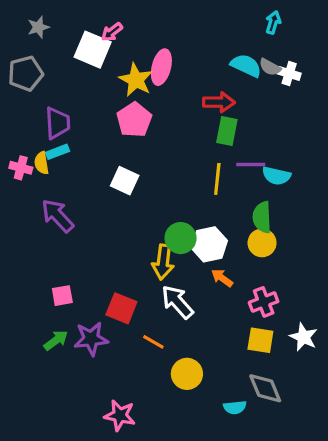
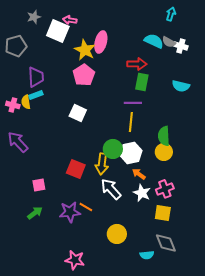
gray star: (38, 27) -> (34, 17), moved
pink arrow: (112, 32) -> (70, 20), turned 48
purple line: (251, 165) -> (133, 103), moved
cyan semicircle: (276, 176) -> (181, 86), moved
yellow line: (217, 179) -> (131, 122), moved
purple arrow: (58, 216) -> (18, 142), moved
red square: (121, 308) -> (76, 169), moved
white star: (304, 337) -> (142, 193), moved
purple star: (91, 339) -> (70, 212), moved
orange line: (153, 342) -> (86, 207), moved

